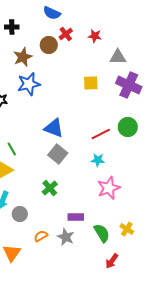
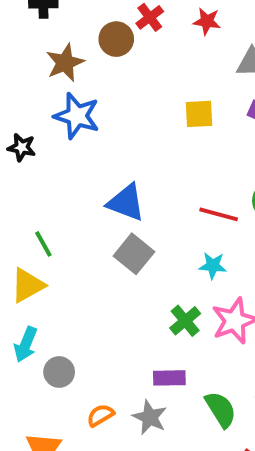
blue star: (29, 84) -> (77, 116), turned 30
red line: (101, 134) -> (219, 214), turned 42
green cross: (50, 188) -> (185, 321), moved

